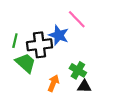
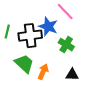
green trapezoid: (26, 63) -> (24, 64), moved
green cross: (78, 70) -> (66, 45), moved

